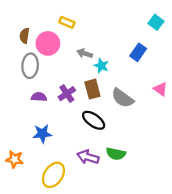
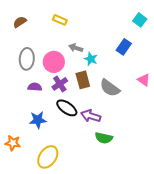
brown semicircle: (25, 36) -> (20, 22), moved, turned 48
pink circle: (48, 43) -> (54, 62), moved
black ellipse: (94, 120) -> (67, 108), moved
purple arrow: (88, 157) -> (91, 116), moved

